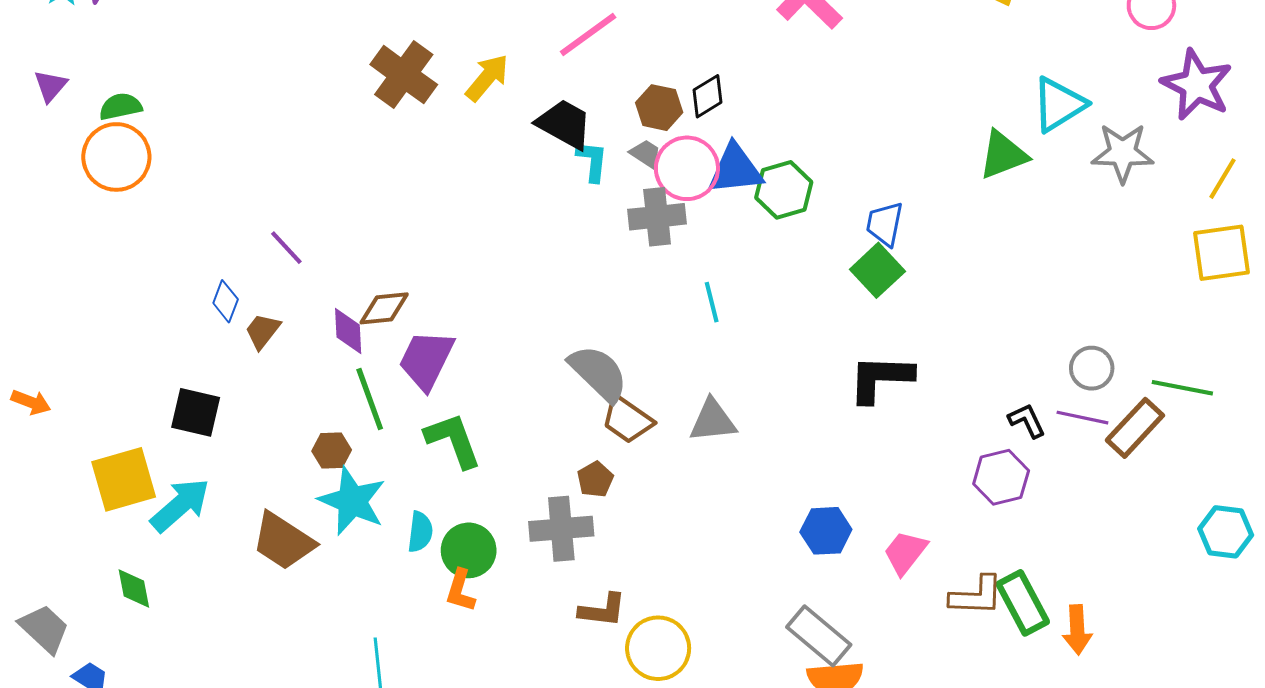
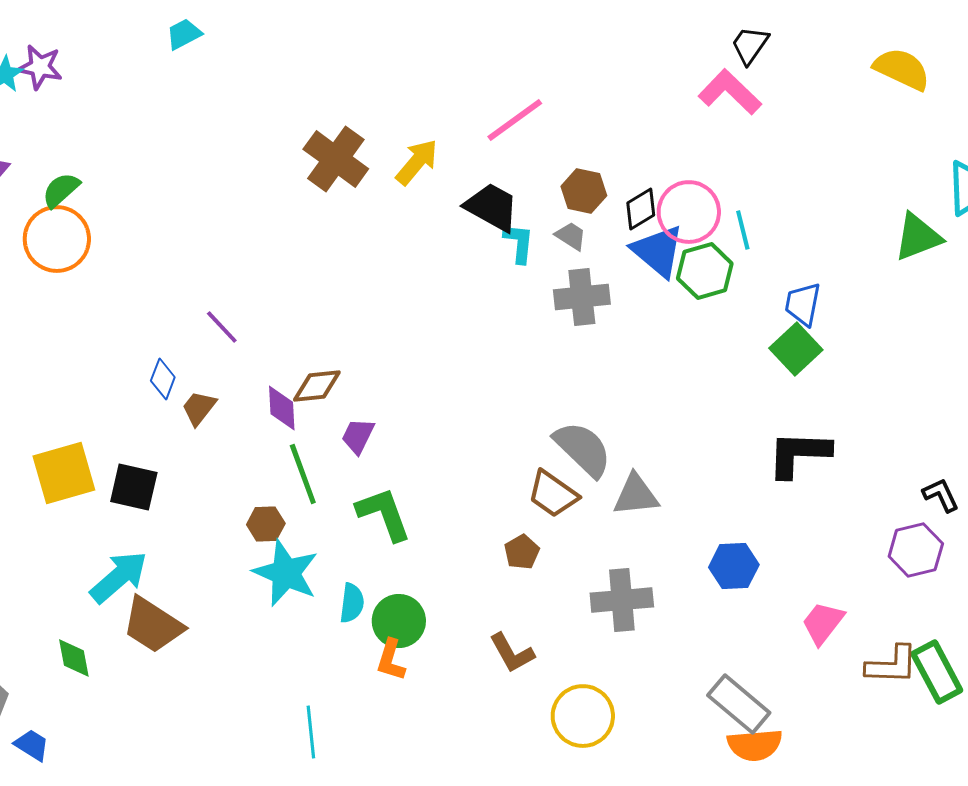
black diamond: (708, 96) -> (641, 209), moved
green semicircle: (120, 107) -> (61, 190), turned -30
pink circle: (687, 168) -> (689, 212), moved
blue triangle: (735, 169) -> (658, 251), turned 46
cyan line: (712, 302) -> (743, 230), moved
purple trapezoid: (426, 360) -> (358, 436), size x0.6
gray semicircle: (598, 373) -> (583, 449), moved
yellow square: (124, 479) -> (64, 473), moved
gray cross: (561, 529) -> (622, 600), moved
blue hexagon: (826, 531) -> (734, 566), moved
brown trapezoid: (283, 541) -> (153, 625), moved
brown L-shape: (602, 610) -> (512, 653), moved, turned 54

